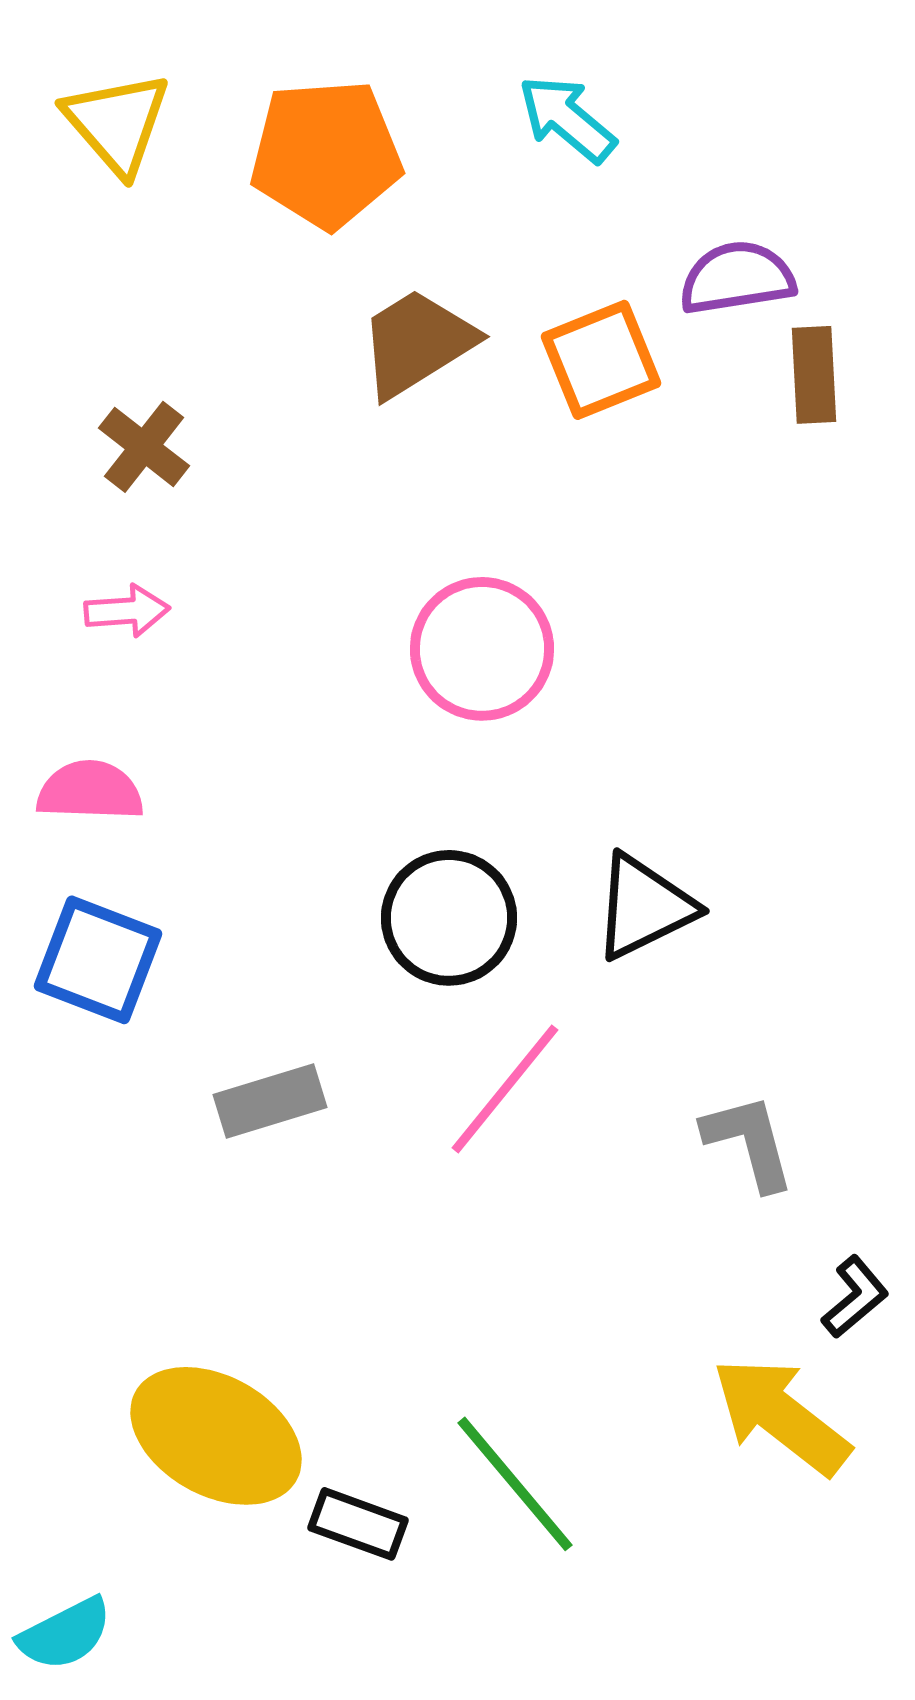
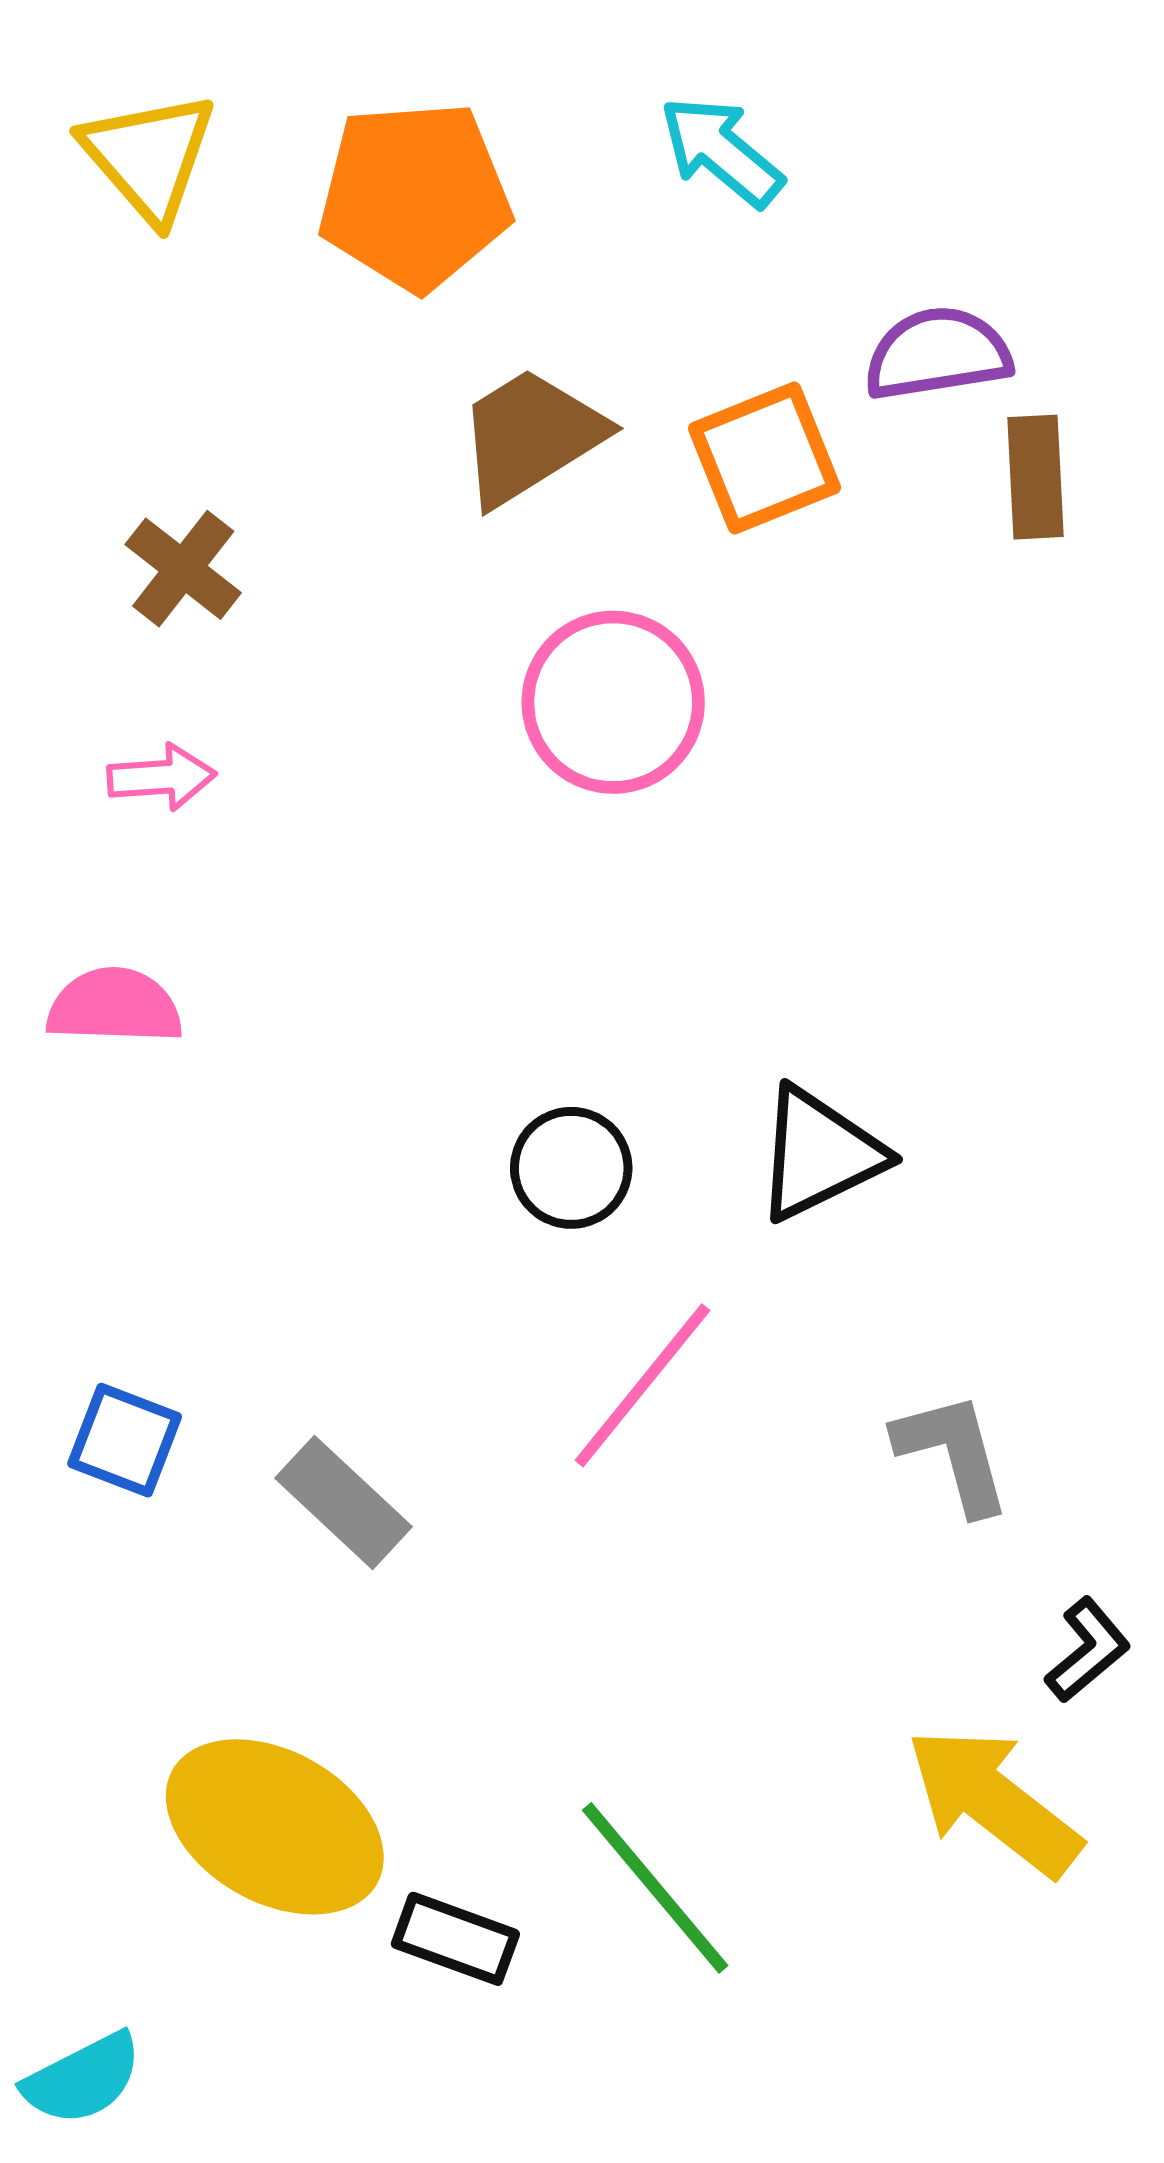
pink circle: (482, 649) -> (613, 702), moved
black circle: (449, 918) -> (571, 1168), size x0.7
blue square: (98, 960) -> (125, 1440), moved, size x0.7
gray rectangle: (270, 1101) -> (343, 1502), moved, turned 60

